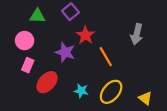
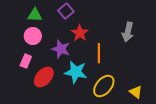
pink circle: (25, 41) -> (33, 36), moved
orange line: (106, 57) -> (99, 53), turned 30
cyan star: (81, 91) -> (76, 72), moved, size x1.6

